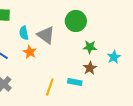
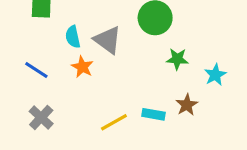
brown star: (90, 68) -> (187, 105), moved
yellow line: (50, 87) -> (114, 122), turned 42

